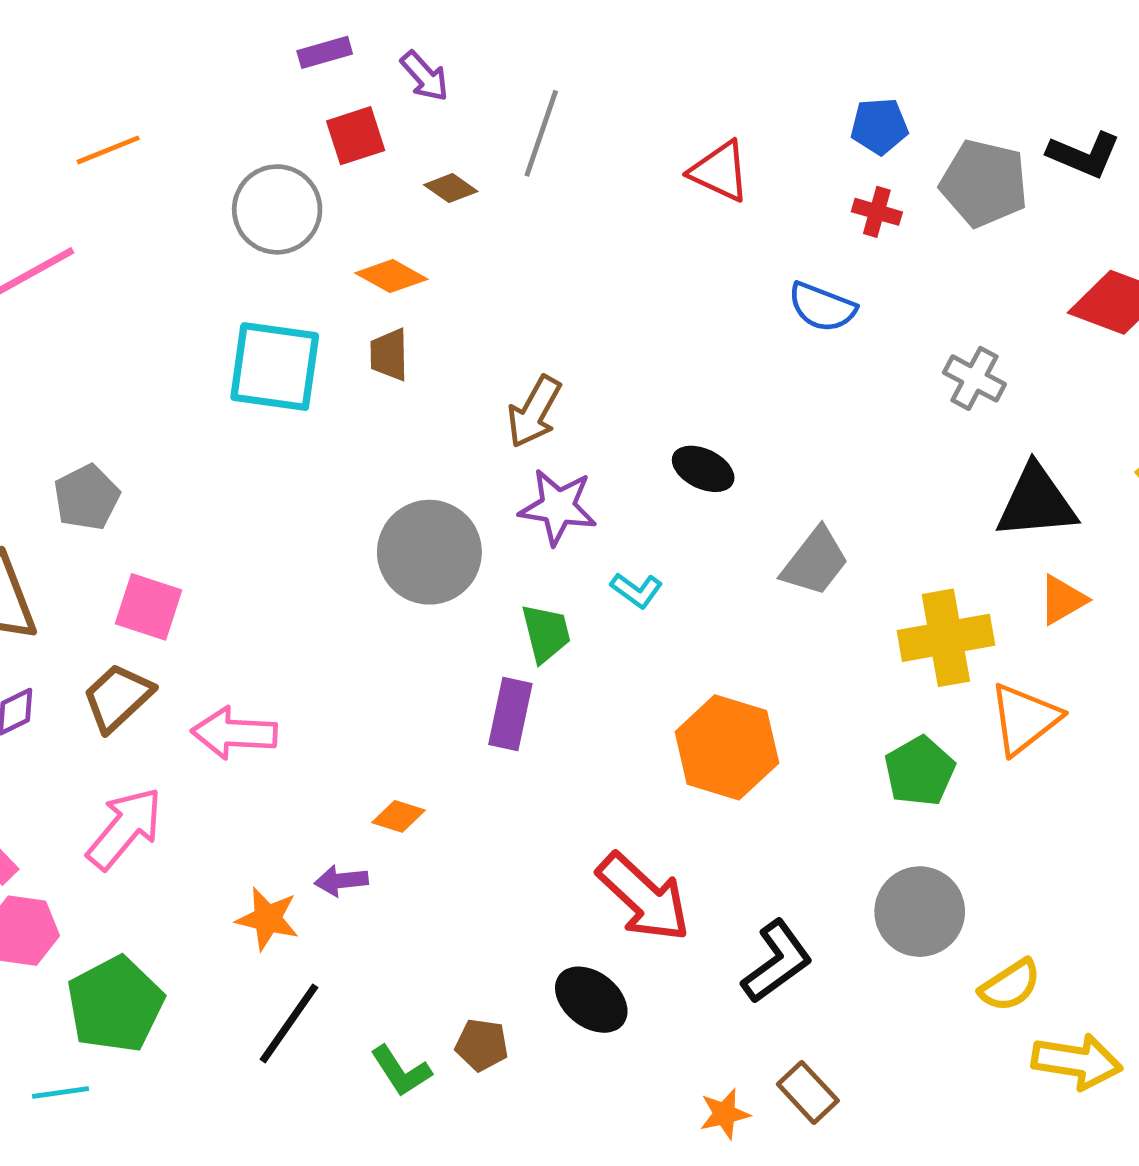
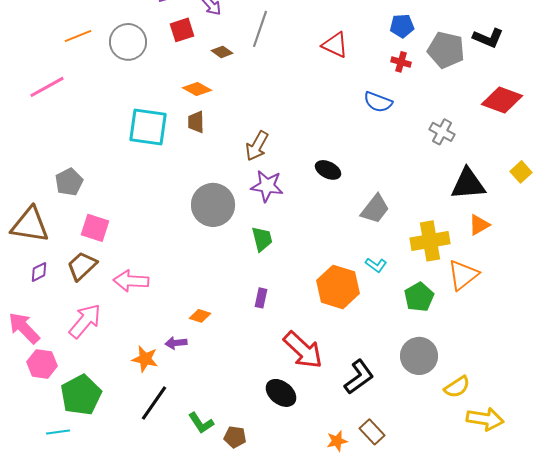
gray circle: (277, 209) -> (128, 42), moved
cyan L-shape: (636, 590) -> (376, 265), moved
purple rectangle: (510, 714) -> (261, 298), moved, size x0.7
brown pentagon: (482, 1045) -> (235, 437), moved

